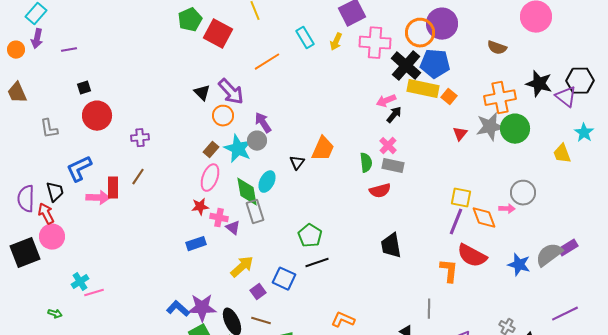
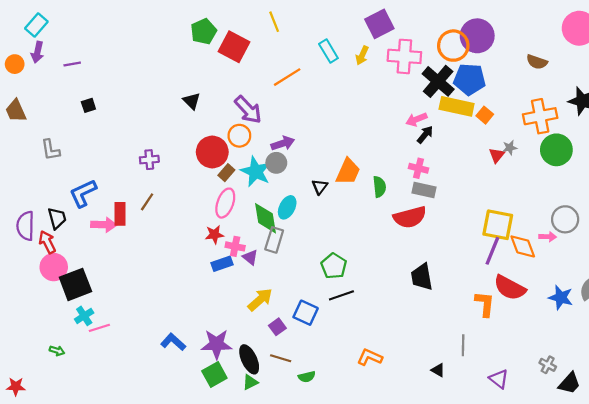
black triangle: (202, 93) -> (192, 101), moved
red circle: (97, 116) -> (212, 152), moved
purple arrow: (263, 123) -> (283, 143), turned 105
gray star: (490, 127) -> (510, 148), moved, size x0.5
pink cross: (388, 146) -> (419, 168), turned -30
green semicircle: (366, 163) -> (379, 187), moved
red semicircle: (380, 191) -> (410, 217), size x1.4
yellow square: (461, 198) -> (498, 225), size x1.4
gray rectangle: (255, 212) -> (274, 240), turned 35
blue rectangle: (196, 244) -> (222, 264), moved
black square: (25, 253) -> (75, 284), moved
blue L-shape: (178, 309) -> (173, 342), moved

